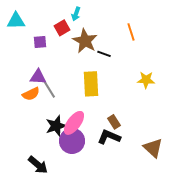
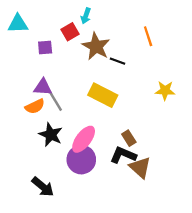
yellow rectangle: (91, 84) -> (103, 95), turned -60
black star: (56, 126) -> (51, 135), moved, turned -30
brown triangle: (153, 148) -> (140, 168), moved

